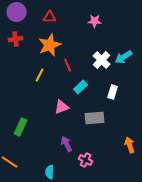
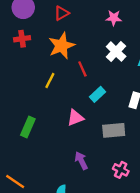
red triangle: (50, 17) -> (62, 13), turned -32
white cross: (102, 60) -> (116, 51), moved
green rectangle: (21, 127) -> (28, 127), moved
pink cross: (86, 160) -> (121, 170), moved

